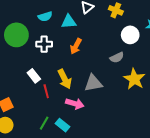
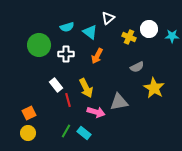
yellow cross: (116, 10) -> (129, 37), moved
cyan triangle: (69, 22) -> (90, 32), turned 42
white circle: (130, 35) -> (149, 29), moved
gray triangle: (93, 83) -> (119, 102), moved

